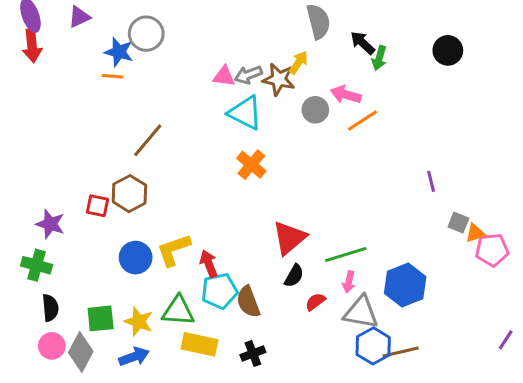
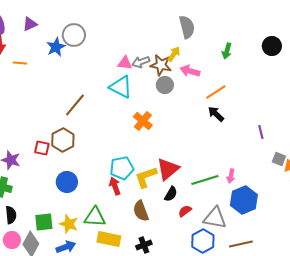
black arrow: (363, 43) -> (216, 114), moved
blue star: (119, 52) -> (56, 47), turned 30
orange line: (113, 76) -> (20, 63), moved
pink arrow: (346, 95) -> (190, 71), moved
gray circle: (315, 110) -> (165, 85), moved
cyan triangle: (245, 113) -> (121, 87), moved
yellow L-shape: (174, 250) -> (146, 177), moved
pink arrow: (349, 282) -> (231, 176), moved
cyan pentagon: (219, 291) -> (122, 168), moved
blue hexagon: (373, 346) -> (203, 241), moved

